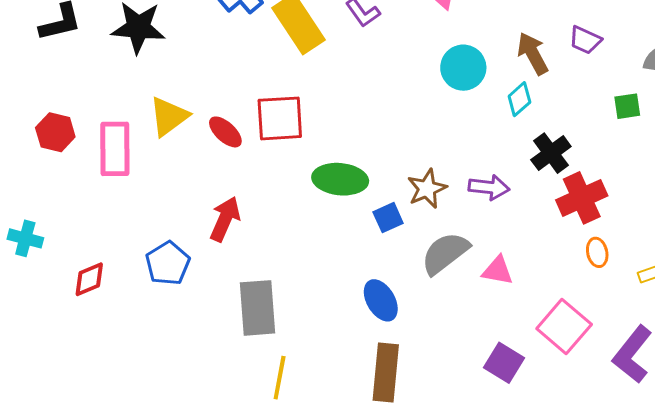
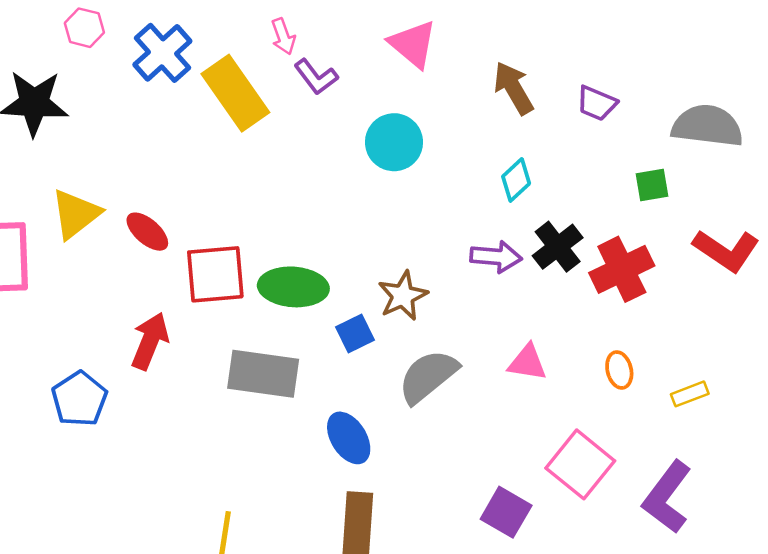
brown arrow: (533, 54) -> (514, 88), moved
cyan circle: (463, 68) -> (394, 142), moved
red square: (280, 118) -> (215, 274), moved
purple arrow: (489, 187) -> (496, 257), moved
red cross: (582, 198) -> (622, 269), moved
pink triangle: (498, 271) -> (527, 362), moved
gray rectangle: (258, 308) -> (263, 374), moved, turned -76

